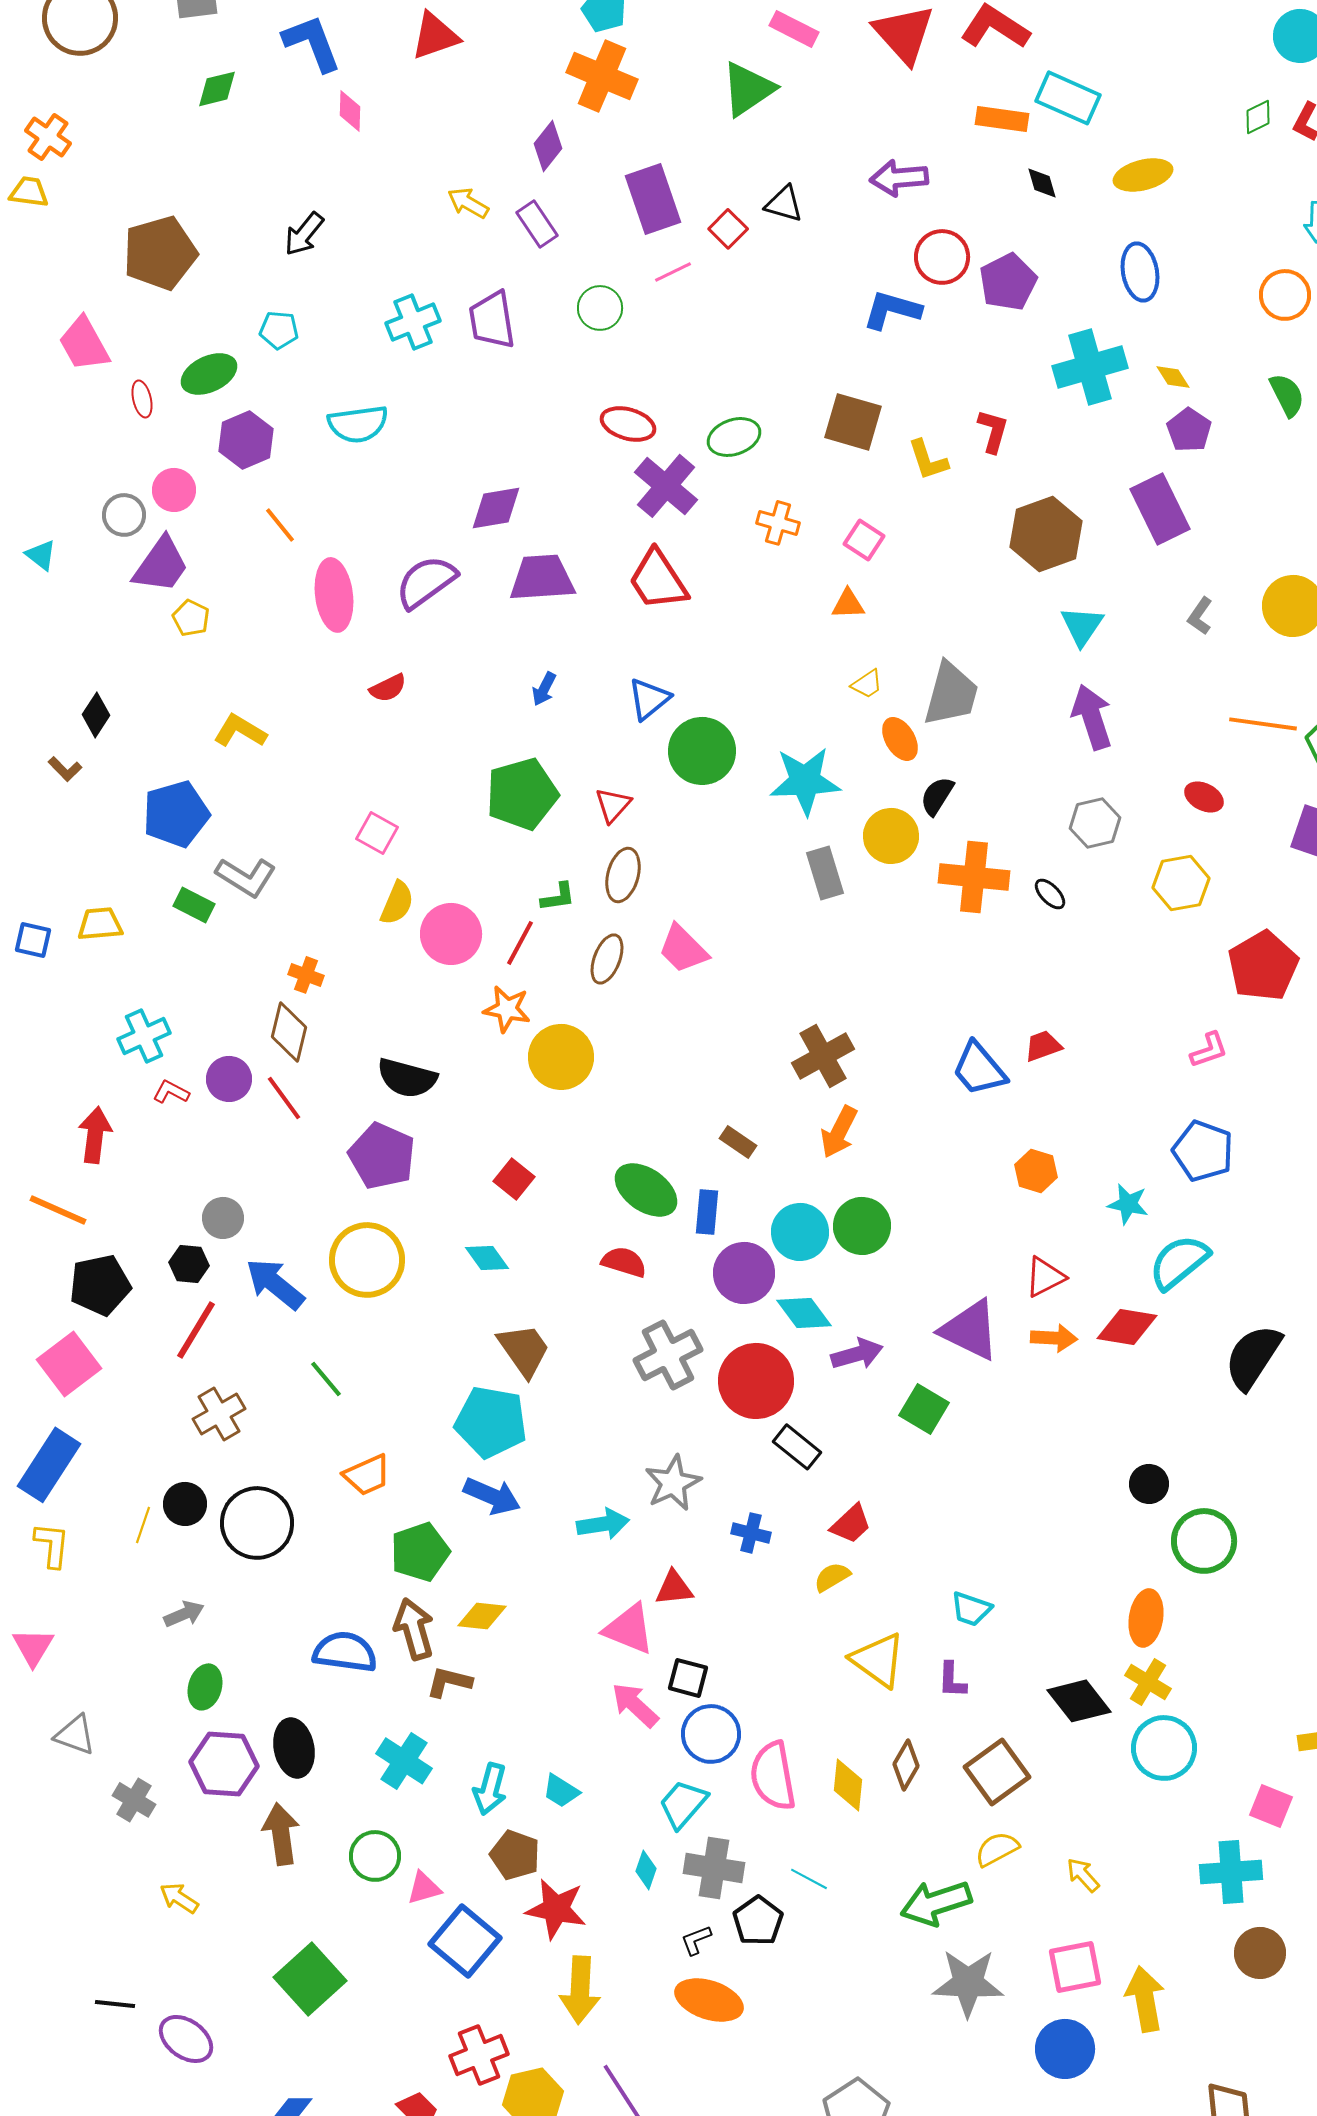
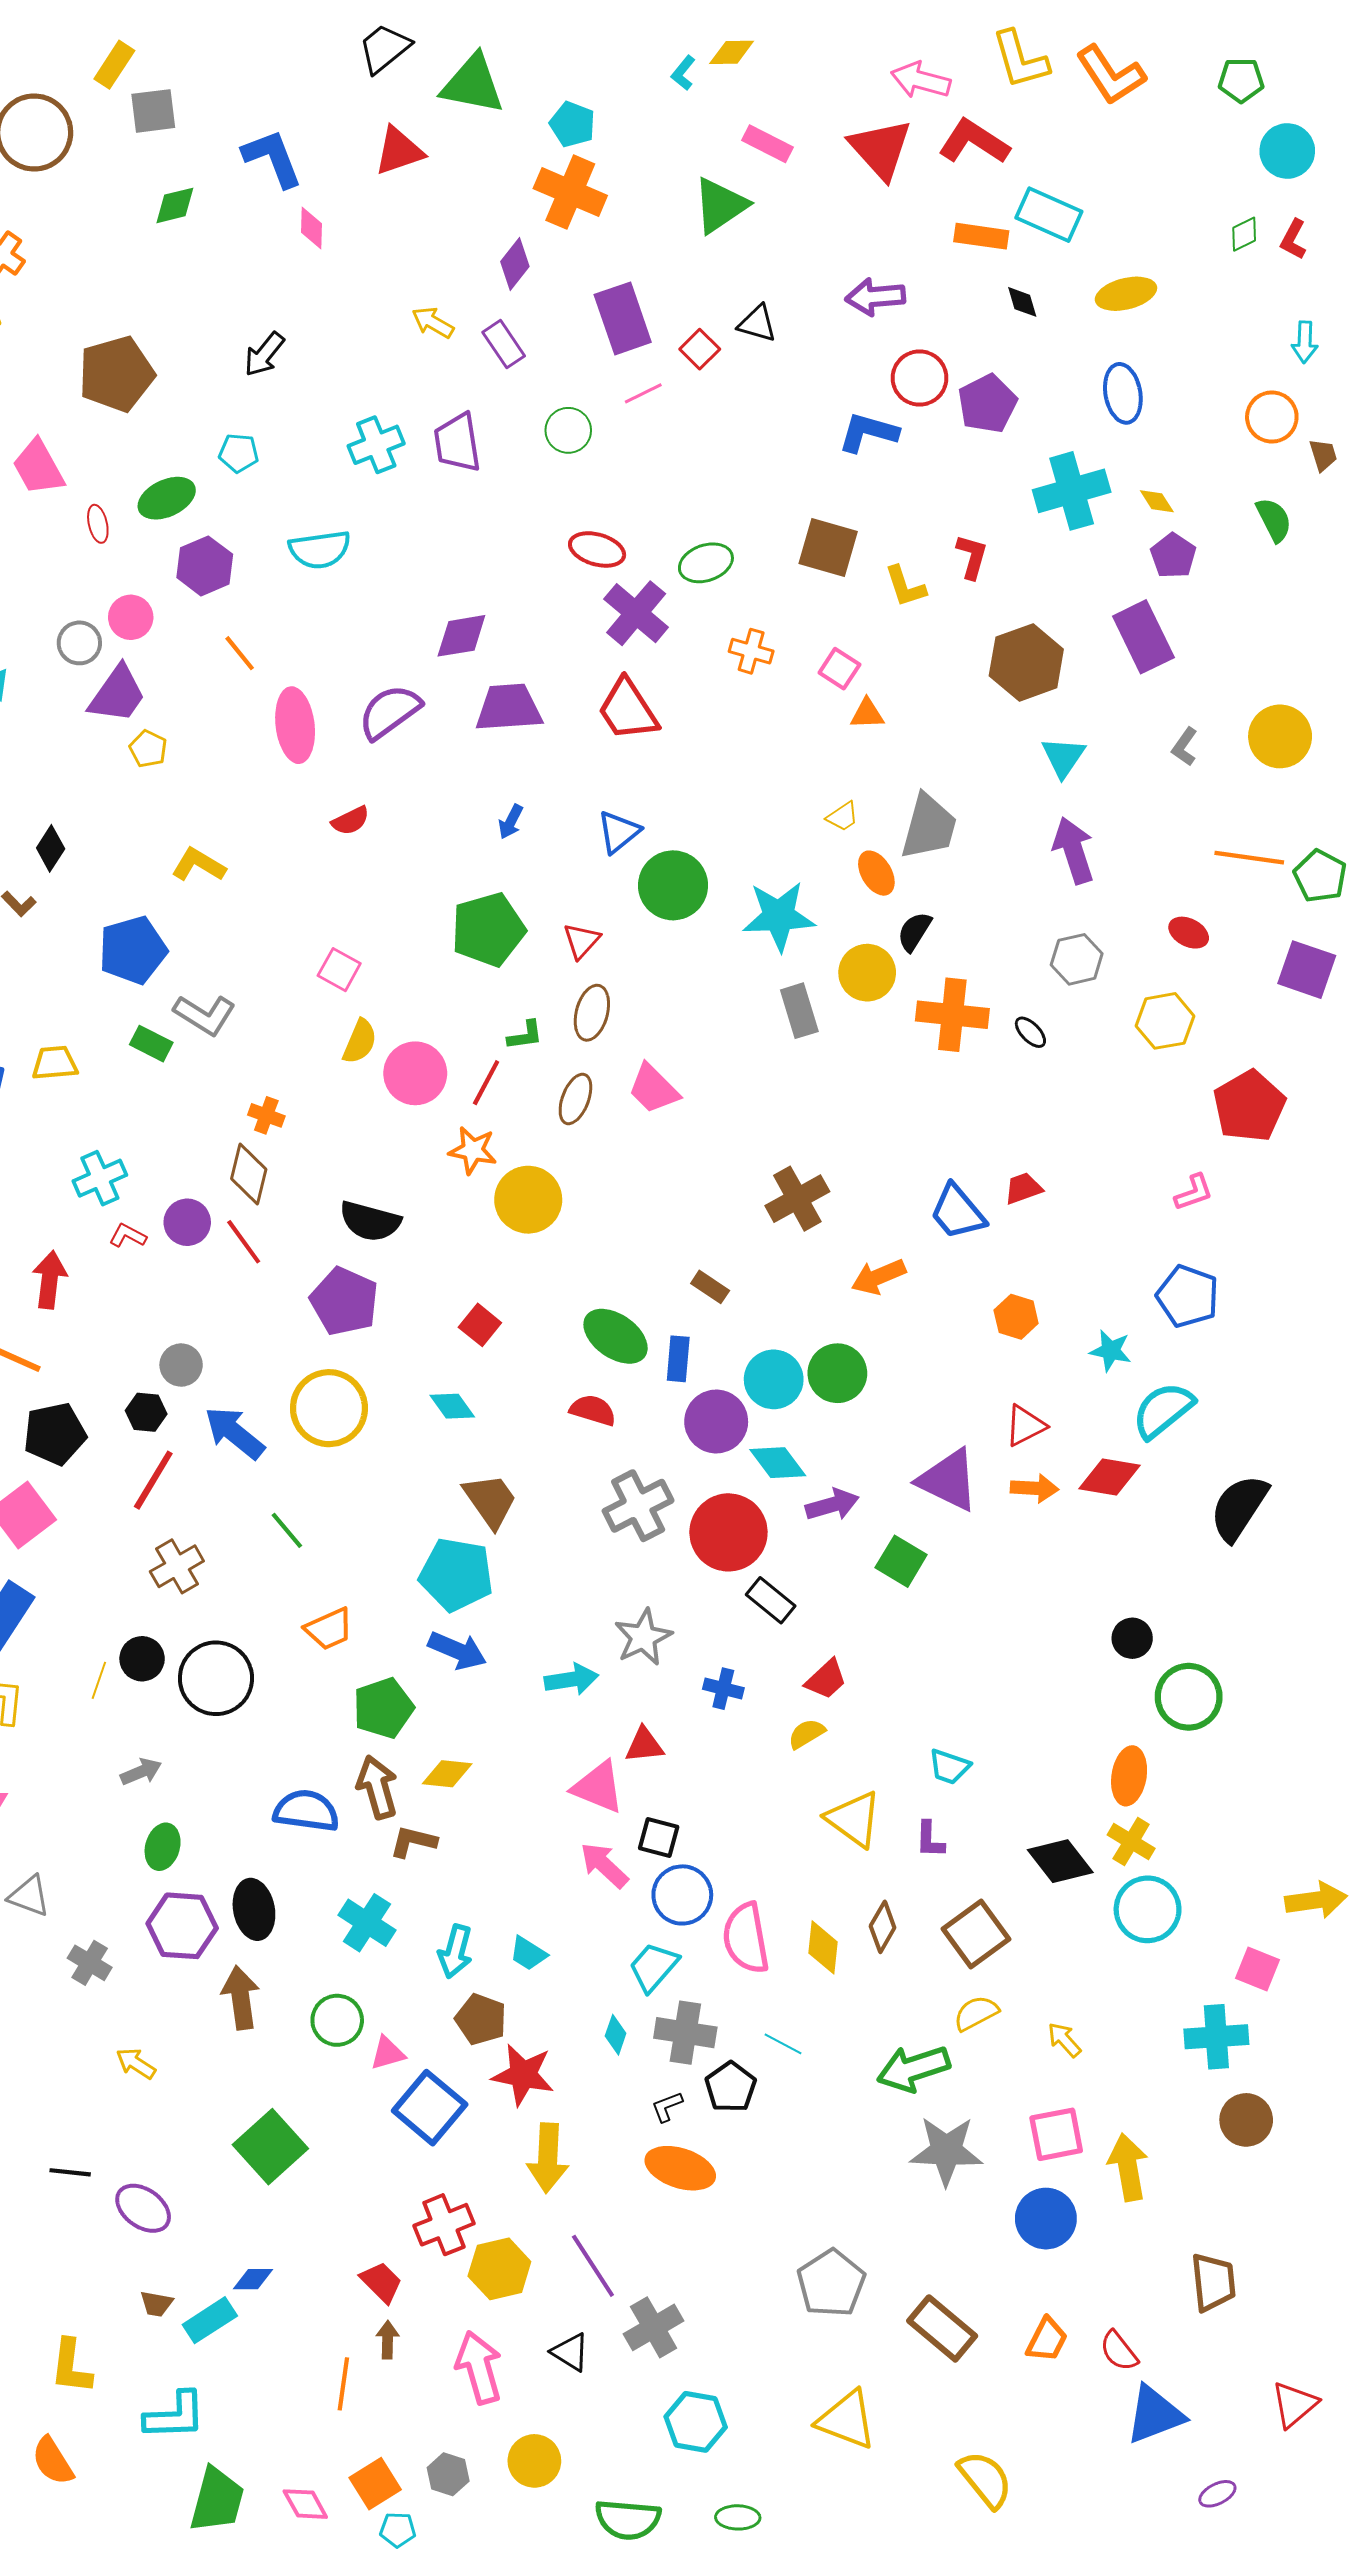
orange triangle: (848, 604) -> (867, 714), moved
orange arrow: (839, 1132) -> (878, 1277), moved, turned 40

